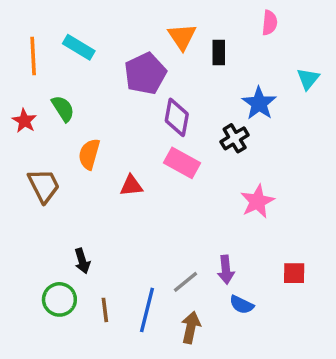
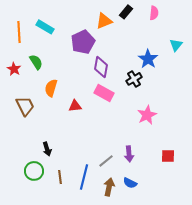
orange triangle: (182, 37) -> (104, 21), turned 42
black rectangle: (219, 53) -> (126, 12), moved, turned 40
blue semicircle: (242, 305) -> (130, 183), moved

